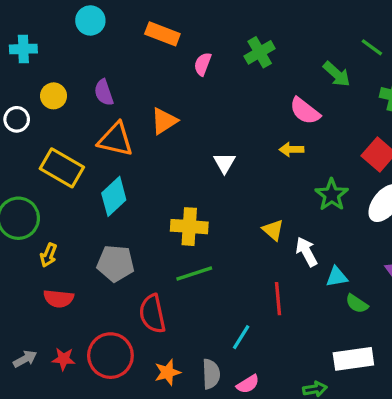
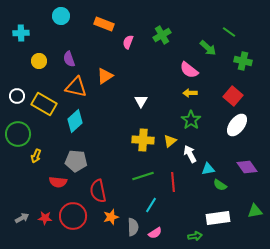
white circle: (17, 119) -> (17, 96), moved
yellow arrow: (291, 149) -> (190, 93), moved
green star: (332, 195) -> (191, 120), moved
yellow cross: (189, 227) -> (143, 140), moved
yellow triangle: (273, 230) -> (170, 141), turned 40
green line: (194, 273) -> (143, 176), moved
red semicircle: (59, 299) -> (58, 182), moved
orange star: (167, 372) -> (111, 217), moved

